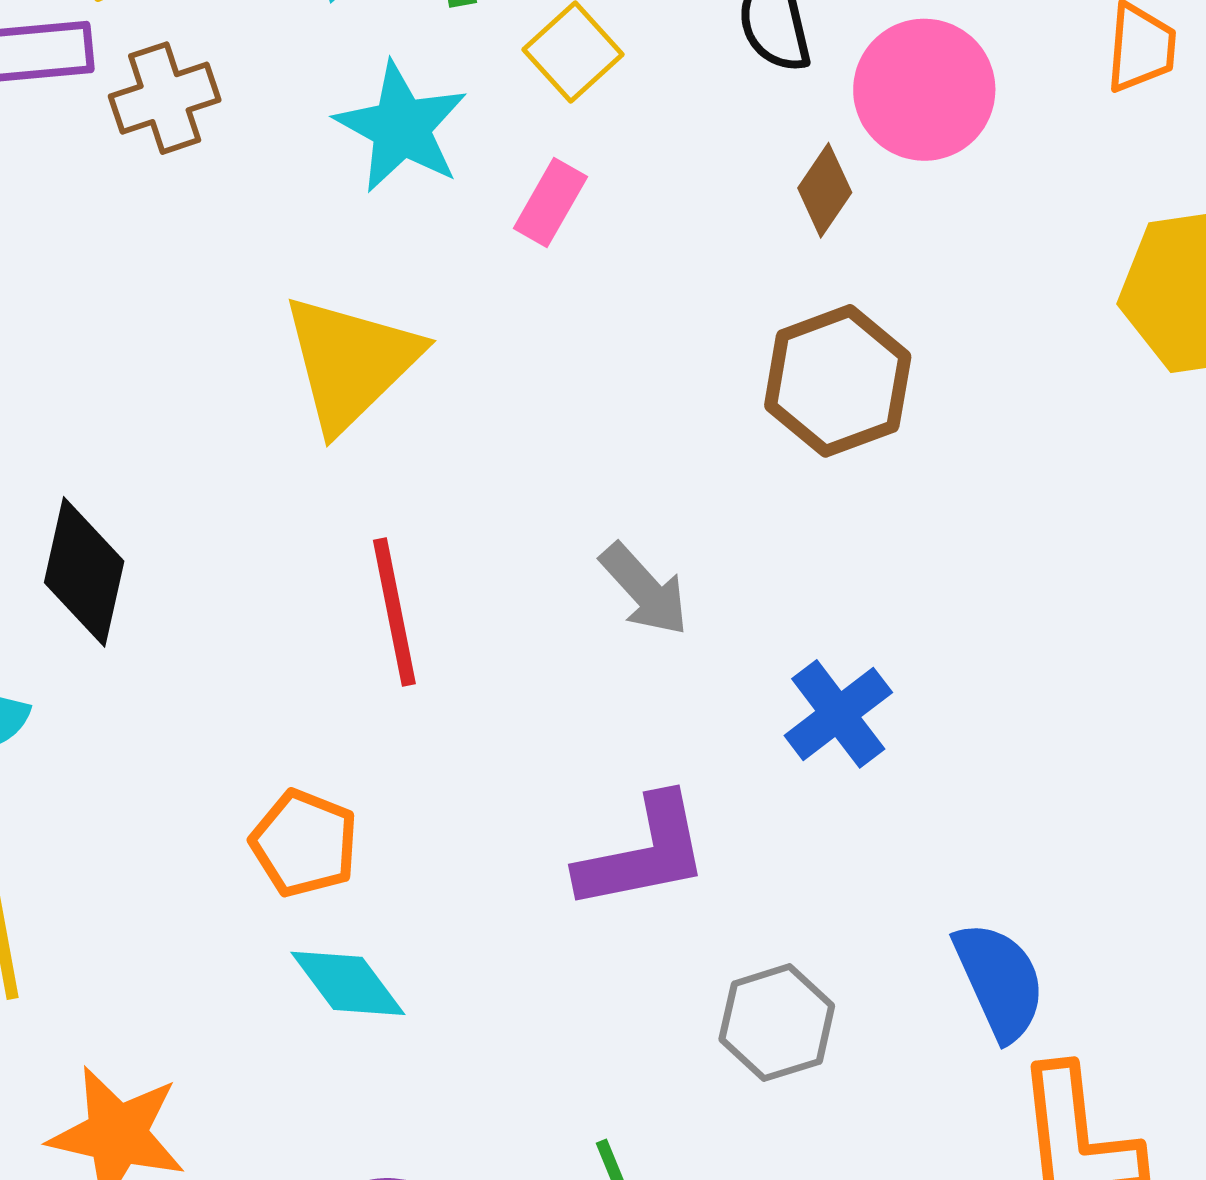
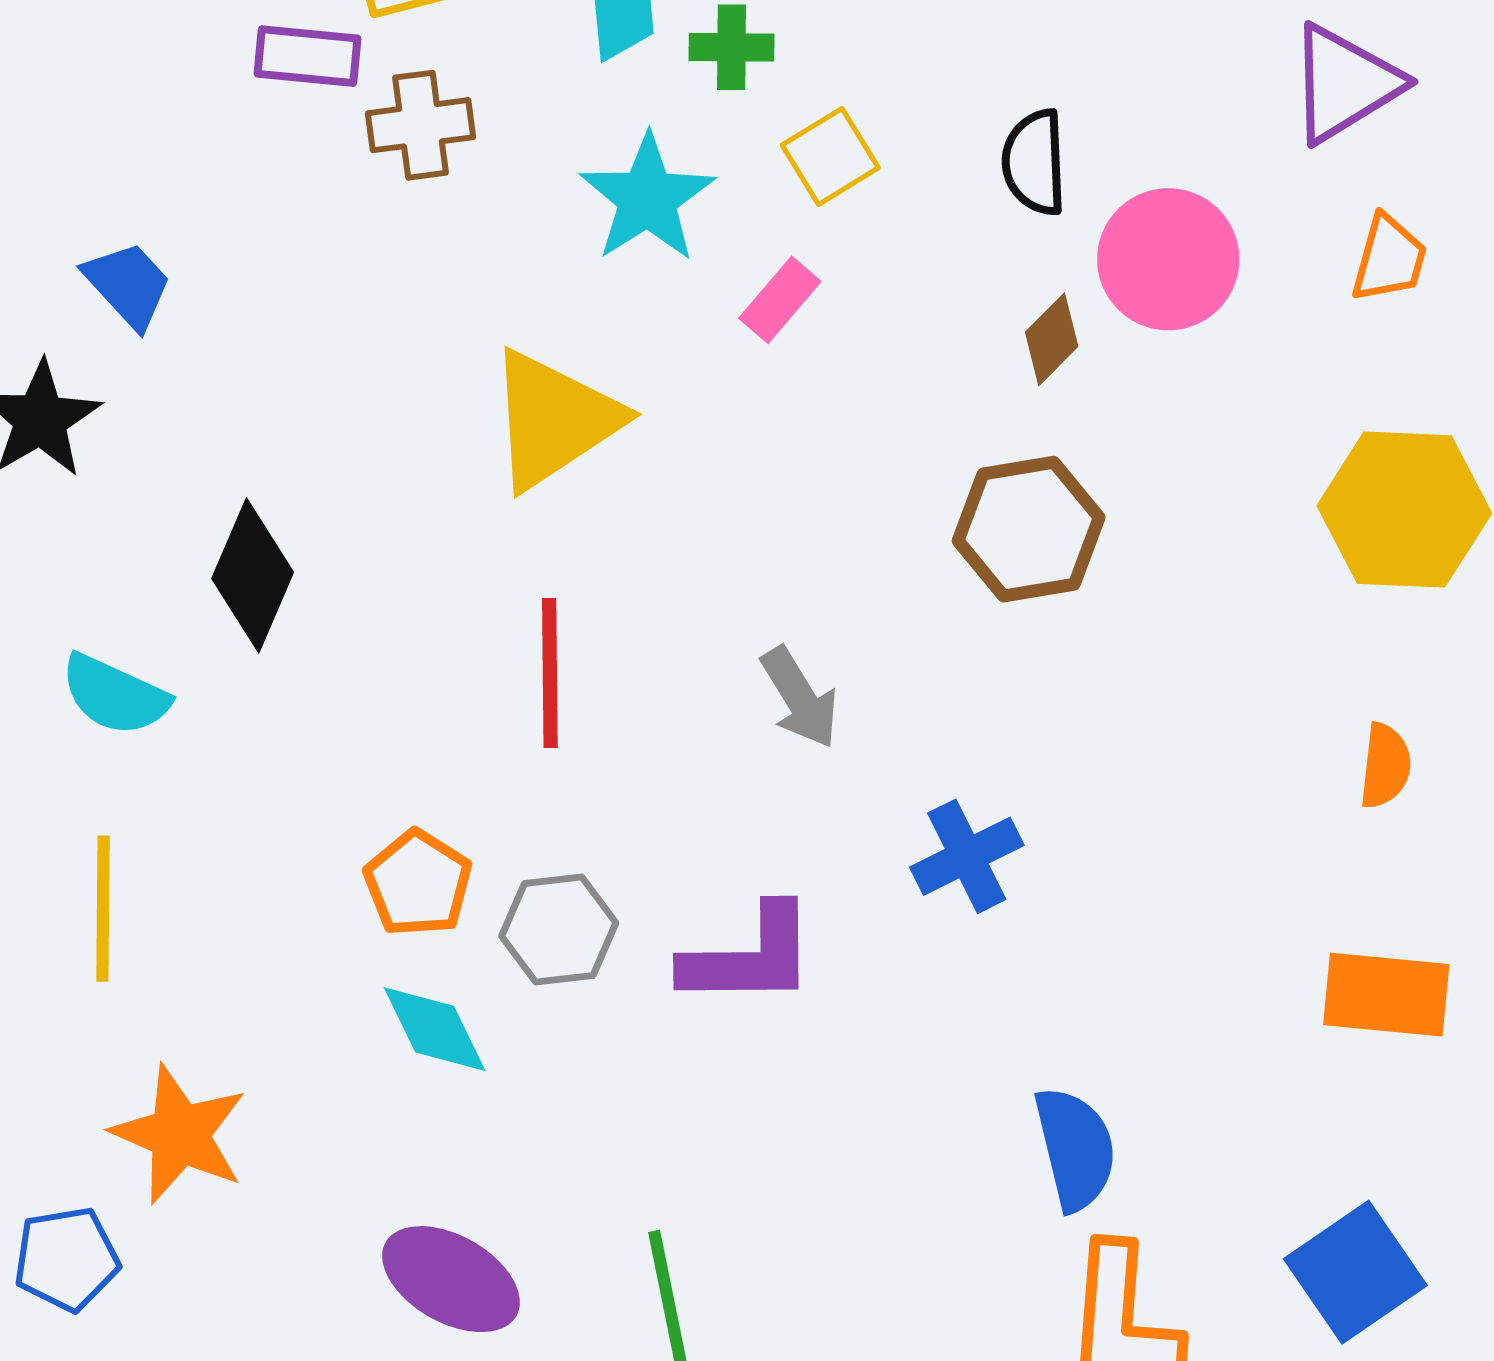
gray hexagon: (777, 1023) -> (559, 929), moved

